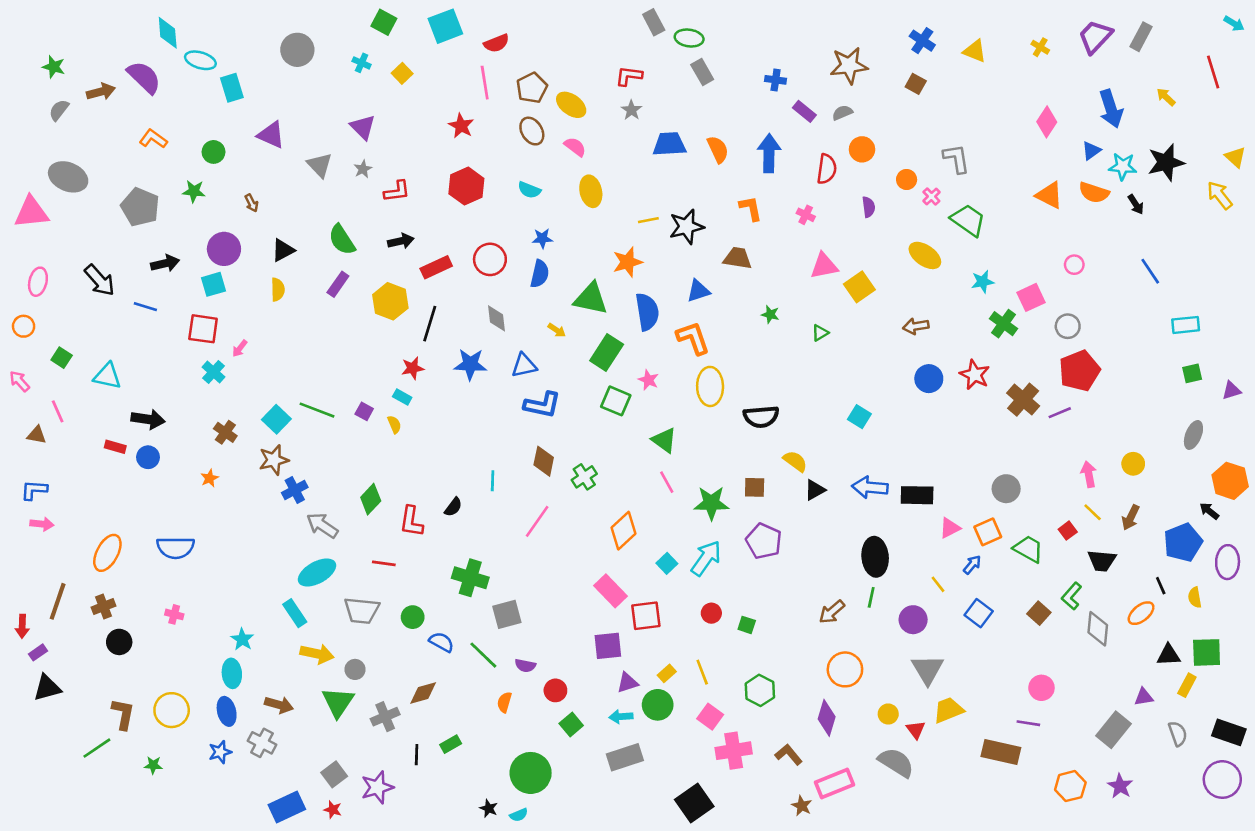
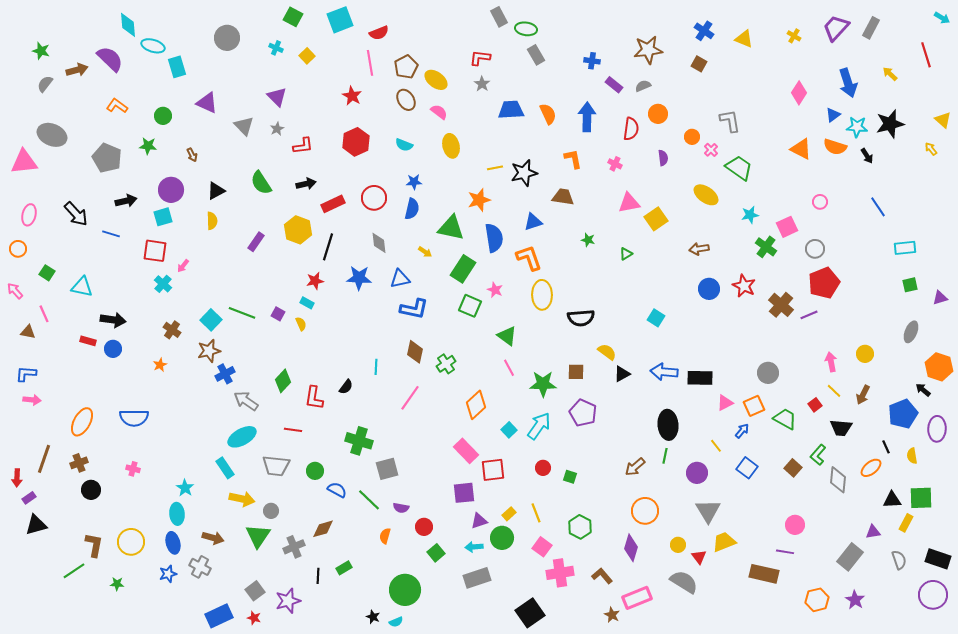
yellow arrow: (1220, 195) -> (931, 149), size x0.6
purple rectangle: (338, 284) -> (256, 242), moved

